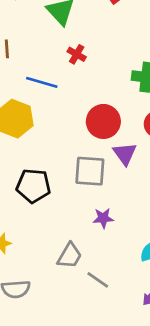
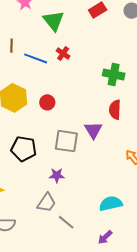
blue line: (42, 82) -> (36, 58), moved
red circle: (103, 121) -> (47, 102), moved, size x0.6
purple star: (103, 218) -> (57, 175), moved

